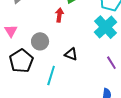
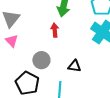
pink triangle: (11, 31) -> (12, 41), moved

